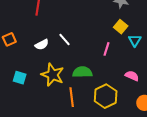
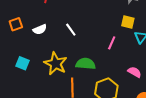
yellow square: (121, 27) -> (128, 22), turned -32
white semicircle: (42, 45) -> (40, 29), moved

